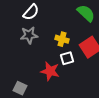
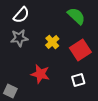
yellow cross: (62, 39) -> (52, 42), turned 32
white square: (67, 58) -> (78, 80), moved

